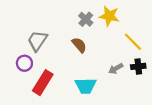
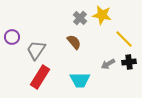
gray trapezoid: (37, 41) -> (36, 50), moved
purple circle: (24, 63) -> (12, 37), moved

